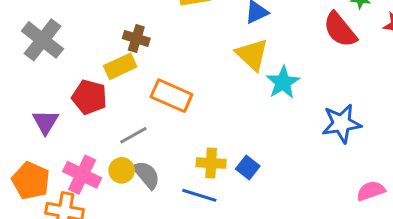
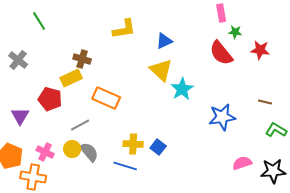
gray cross: (42, 40) -> (18, 60), size x0.7
pink cross: (82, 175) -> (45, 152), size x0.7

